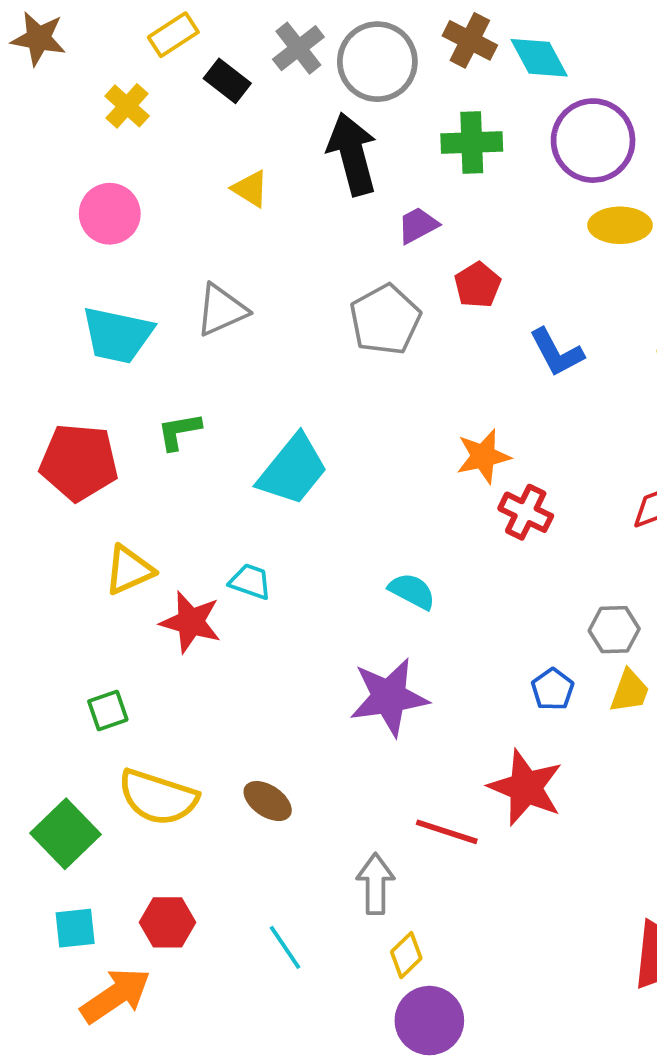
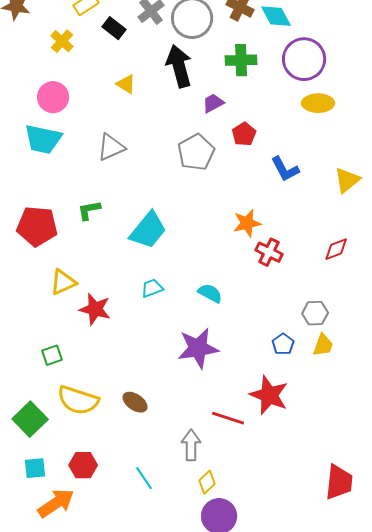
cyan trapezoid: (117, 335) -> (43, 139), moved
cyan trapezoid: (250, 582) -> (152, 288), moved, turned -40

